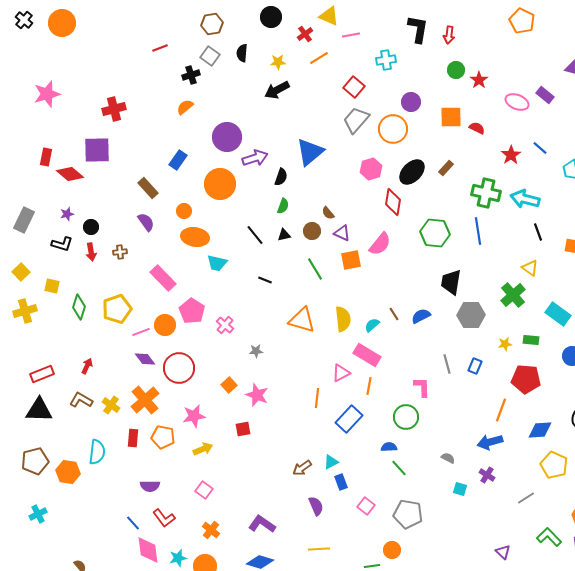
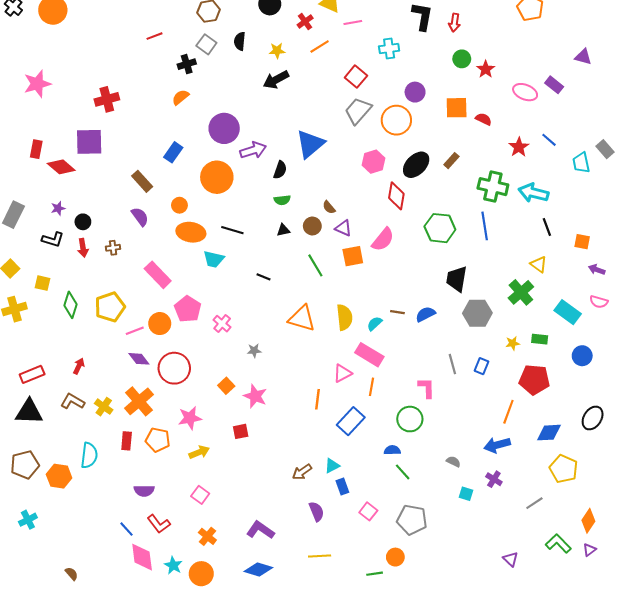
green semicircle: (283, 206) -> (282, 200), turned 63
black line: (255, 235) -> (232, 230), moved, turned -35
brown line: (394, 314) -> (397, 312), turned -48
cyan star: (178, 558) -> (173, 565), turned -30

